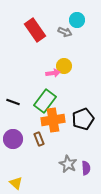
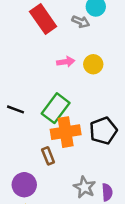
yellow circle: (64, 66) -> (93, 64), moved
pink arrow: (53, 73) -> (66, 62), moved
purple circle: (13, 139) -> (24, 185), moved

